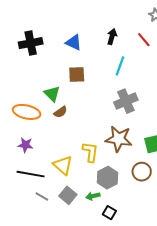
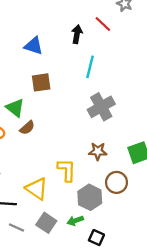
red line: (144, 40) -> (103, 24), moved
brown star: (119, 139) -> (98, 151), size x0.6
brown circle: (142, 172) -> (117, 182), moved

